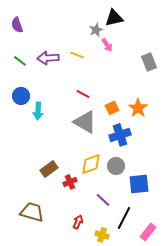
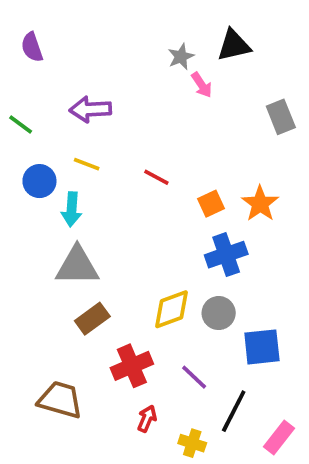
black triangle: (114, 18) -> (234, 45), moved
yellow line: (77, 55) -> (87, 164), moved
green line: (20, 61) -> (21, 124), moved
gray triangle: (85, 122) -> (77, 266), moved, turned -30
red cross: (70, 182) -> (132, 366), moved, size x1.5

